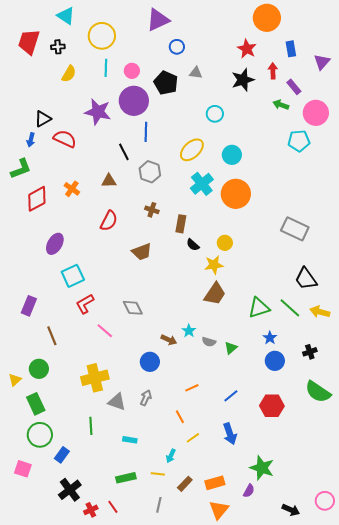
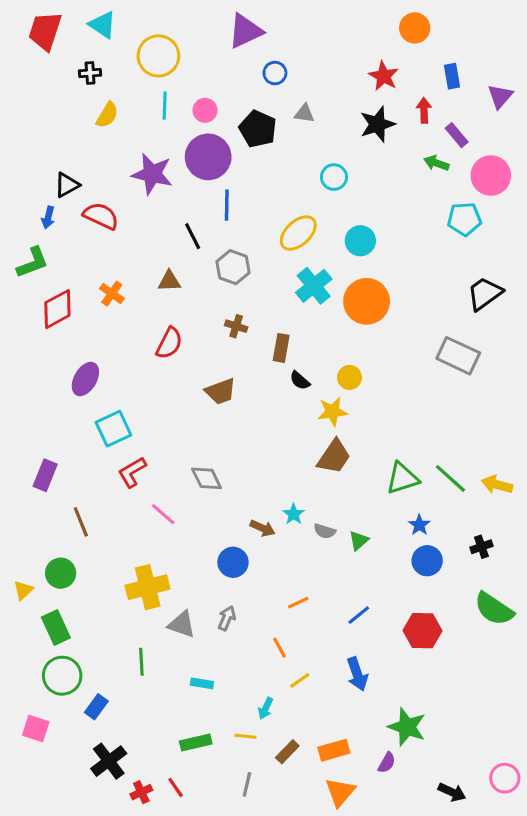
orange circle: (267, 18) -> (415, 28), size x0.7
red trapezoid: (29, 42) -> (45, 31), moved
black trapezoid: (306, 279) -> (485, 294), moved, turned 90

